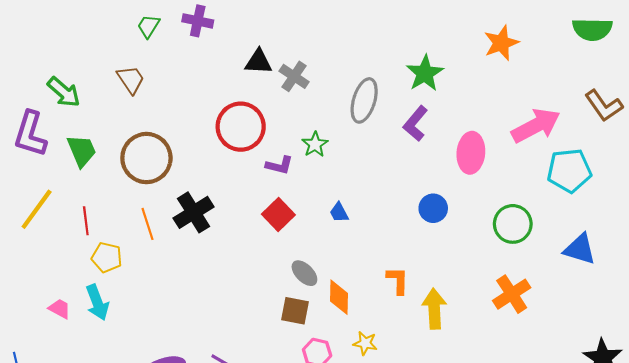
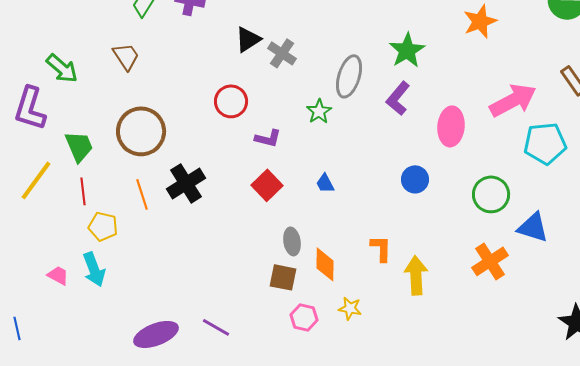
black triangle: (258, 62) -> (248, 39), turned -36
red circle: (241, 127) -> (231, 101), size x0.7
green star: (315, 144) -> (319, 111), moved
green trapezoid: (82, 151) -> (79, 146), moved
blue triangle: (580, 249) -> (533, 227), moved
gray ellipse: (304, 273) -> (292, 241), turned 36

